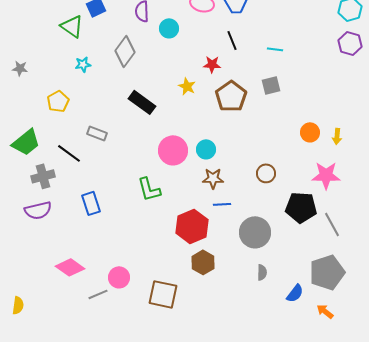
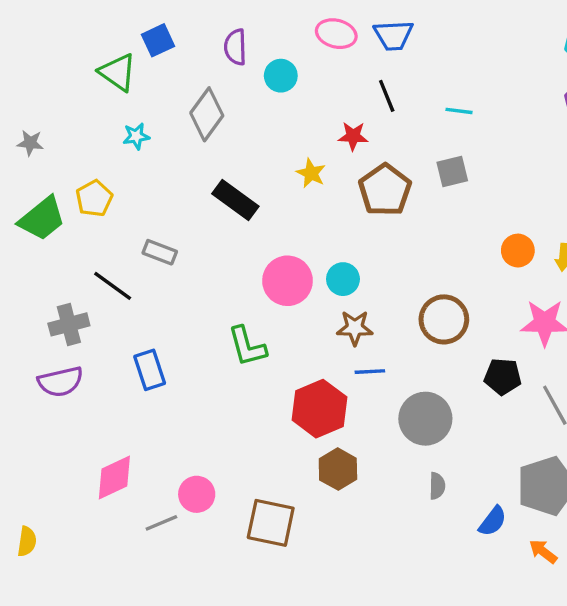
green trapezoid: (26, 142) -> (42, 219), moved
brown circle: (266, 173) -> (444, 319), size x1.5
black pentagon: (301, 207) -> (503, 377), size x0.7
pink diamond: (70, 267) -> (114, 477), turned -60

